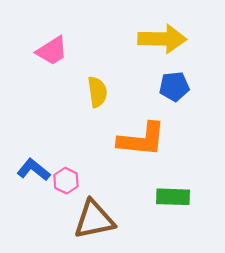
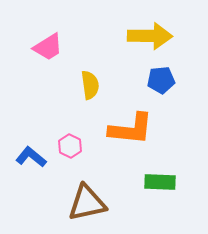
pink hexagon: (66, 181) -> (70, 146), moved

